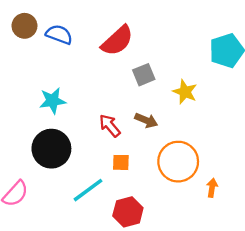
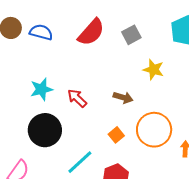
gray square: (144, 75) -> (131, 35), moved
red arrow: (110, 126) -> (77, 98), moved
orange square: (121, 162) -> (116, 135), moved, turned -35

